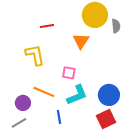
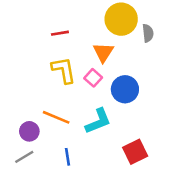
yellow L-shape: (35, 55) -> (64, 70), moved
pink square: (69, 73) -> (93, 78), moved, turned 32
blue circle: (109, 95) -> (125, 89), moved
blue line: (59, 117) -> (68, 157), moved

